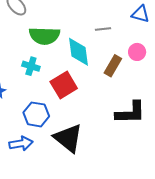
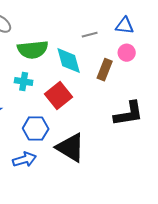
blue triangle: (140, 14) -> (125, 26), moved

